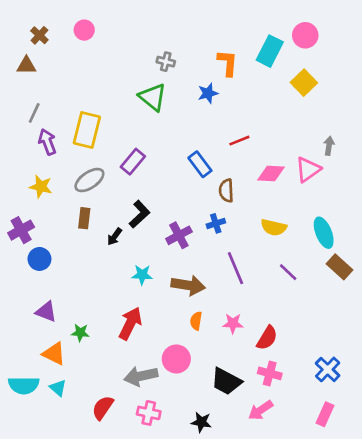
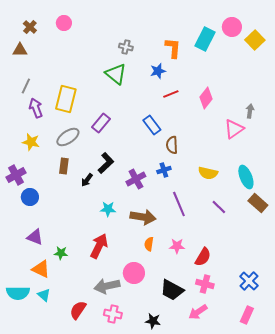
yellow square: (304, 83) -> (255, 40), moved
red line: (239, 141) -> (171, 94), moved
pink diamond: (271, 173) -> (206, 98), moved, turned -55

